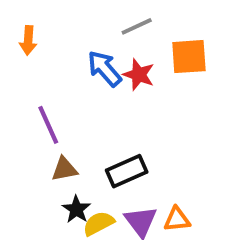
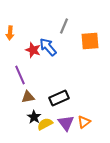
gray line: (137, 26) -> (64, 26), turned -42
red star: (139, 75) -> (33, 50), moved
orange triangle: (177, 219) -> (84, 122), turned -32

